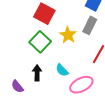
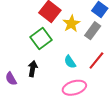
yellow star: (68, 35) -> (71, 24), moved
cyan semicircle: (62, 70) -> (70, 62), moved

